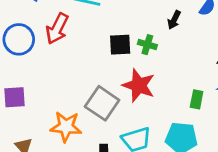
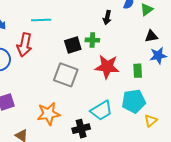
red star: (139, 85) -> (107, 67), moved
gray square: (102, 103) -> (66, 75), moved

